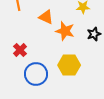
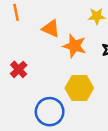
blue circle: (36, 74) -> (50, 112), moved

